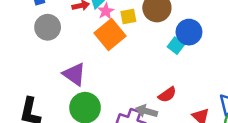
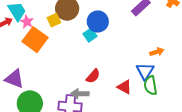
yellow square: (128, 16) -> (54, 20), moved
cyan square: (176, 46) -> (90, 35), turned 32

